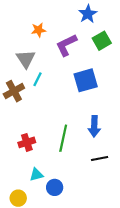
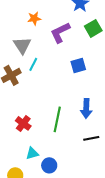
blue square: (86, 80) -> (78, 65), size x0.7
red cross: (27, 142) -> (23, 123), turned -35

